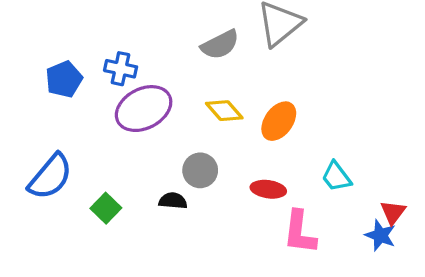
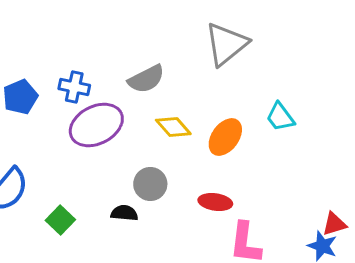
gray semicircle: (220, 45) -> (146, 79), moved
cyan trapezoid: (336, 177) -> (280, 117), moved
red triangle: (393, 212) -> (334, 224), turned 36

